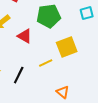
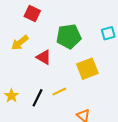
yellow line: (46, 63) -> (59, 92), moved

